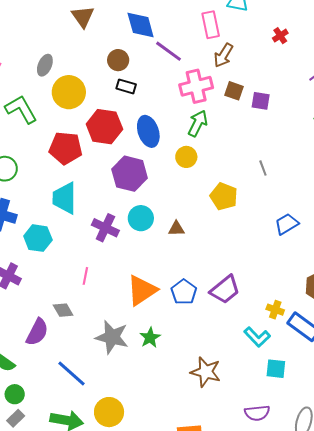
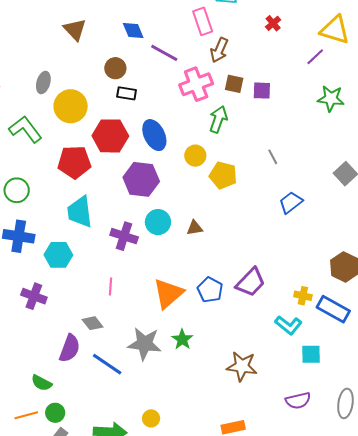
blue diamond: (141, 25) -> (133, 31), size x0.7
green arrow: (198, 123) -> (218, 119), moved
yellow pentagon: (224, 196) -> (223, 175), moved
blue trapezoid: (287, 224) -> (291, 202), moved
blue line: (72, 373) -> (107, 364), moved
yellow circle: (109, 412) -> (151, 418), size x0.6

